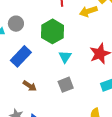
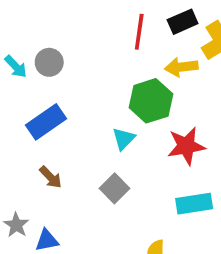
green hexagon: (53, 31) -> (151, 101), moved
gray square: (66, 85) -> (115, 188), turned -35

